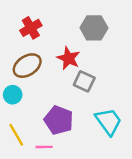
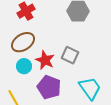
red star: (68, 58) -> (45, 60), moved
cyan circle: (13, 95) -> (24, 66), moved

